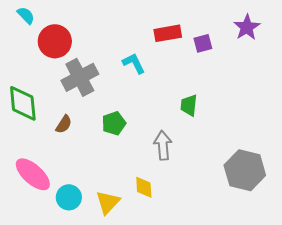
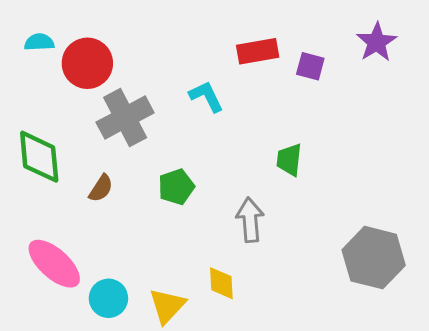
cyan semicircle: (26, 15) -> (39, 42), moved, turned -48
purple square: (203, 43) -> (310, 66), turned 30

